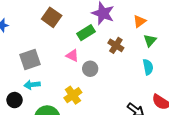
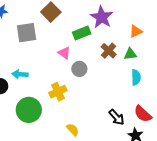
green triangle: (150, 40) -> (130, 54), moved, turned 32
gray square: (30, 60) -> (26, 33), moved

